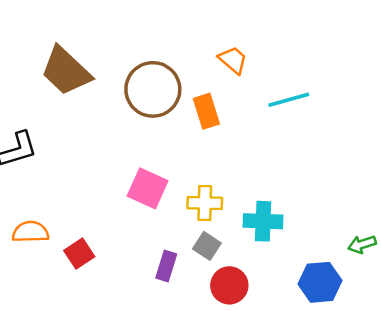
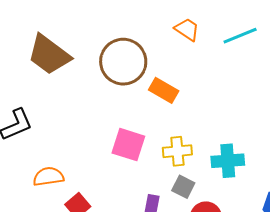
cyan line: (289, 100) -> (240, 36), moved
orange rectangle: (206, 111) -> (164, 90), moved, turned -36
orange semicircle: (30, 232) -> (48, 177), moved

